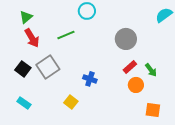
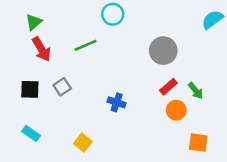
gray square: (48, 67) -> (62, 87), size x0.6
black square: (23, 69) -> (30, 89), turned -35
yellow square: (71, 102) -> (83, 143), moved

